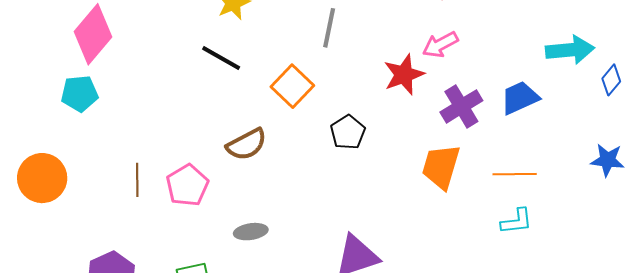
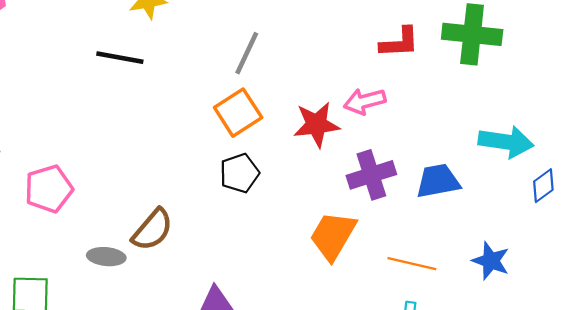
black line: (221, 58) -> (120, 58), turned -33
orange square: (292, 86) -> (238, 113), moved
brown semicircle: (246, 144) -> (152, 230), moved, turned -36
blue star: (608, 160) -> (491, 261), moved

